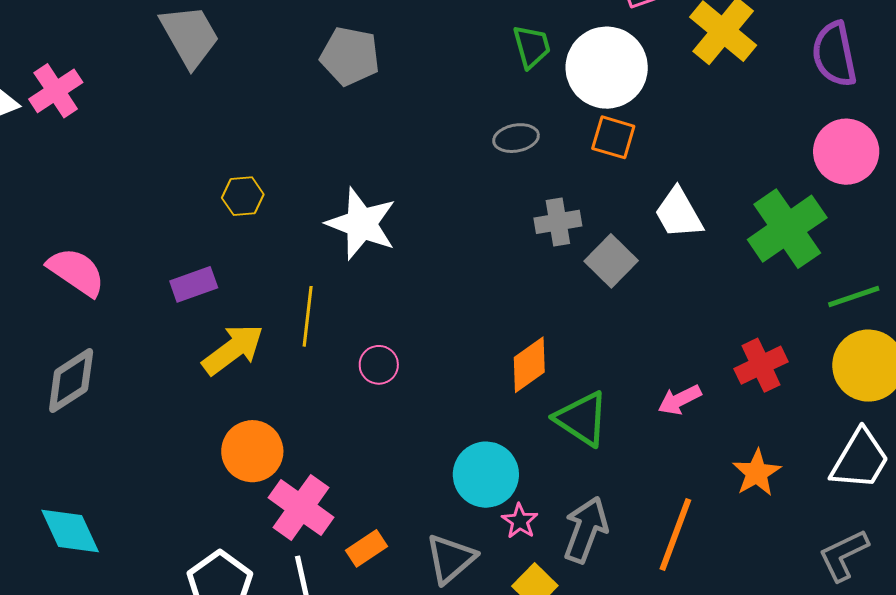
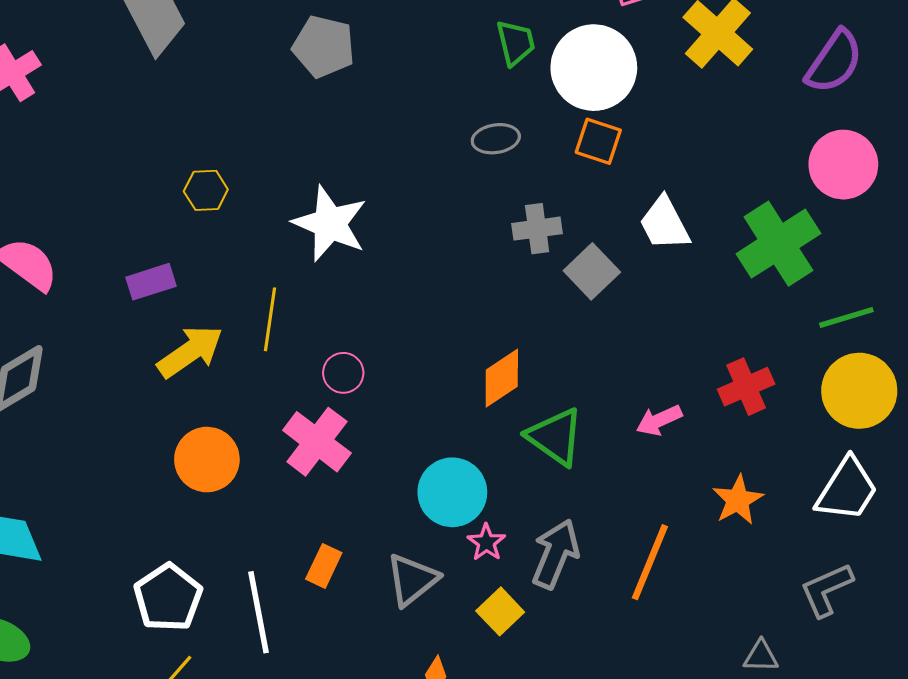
purple semicircle: (834, 54) -> (834, 62), turned -136
pink cross: (301, 507) -> (317, 442), moved
orange rectangle: (366, 548) -> (324, 566), turned -33

